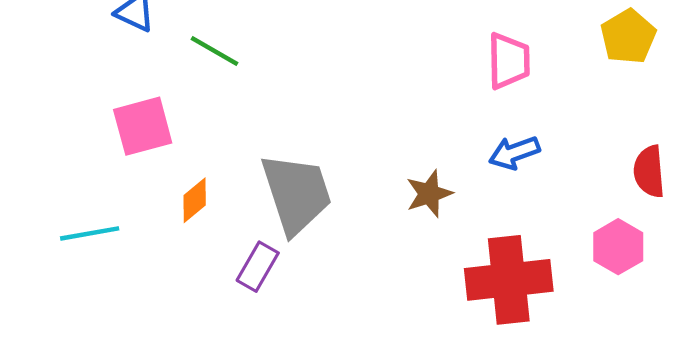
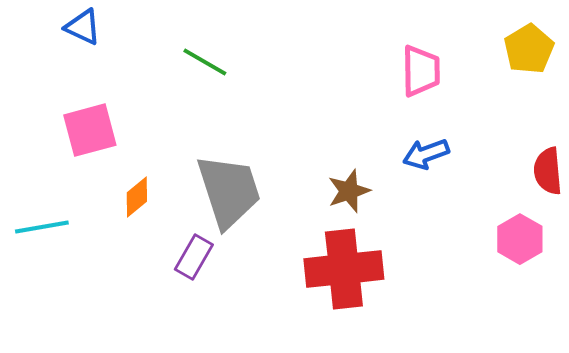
green line: (215, 51) -> (205, 62), moved
red cross: (509, 280) -> (344, 269), moved

